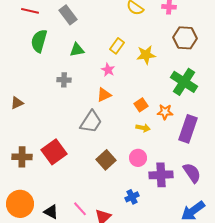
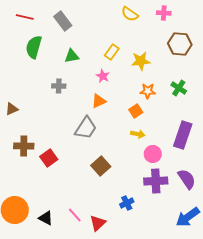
green cross: (184, 82) -> (179, 88), size x0.6
orange star: (165, 112) -> (148, 91), moved
red square: (54, 152) -> (49, 158), size x0.7
brown cross: (22, 157) -> (24, 146), moved
pink circle: (138, 158) -> (153, 154), moved

